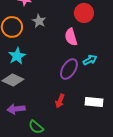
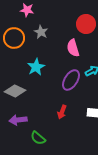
cyan star: (17, 56) -> (36, 67), moved

